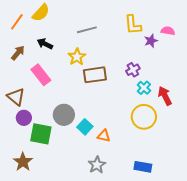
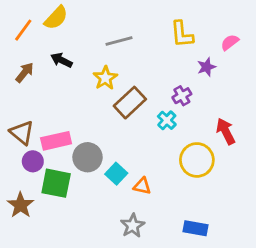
pink semicircle: (168, 31) -> (230, 42), turned -48
purple star: (151, 41) -> (206, 67), moved
pink rectangle: (41, 75) -> (56, 141), moved, turned -65
brown rectangle: (95, 75) -> (130, 103), turned -35
cyan cross: (144, 88) -> (167, 120), moved
brown star: (23, 162) -> (21, 205), moved

